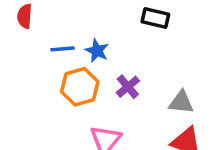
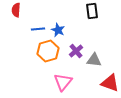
black rectangle: (155, 18) -> (92, 11), turned 70
gray triangle: (181, 102) -> (94, 60), moved

